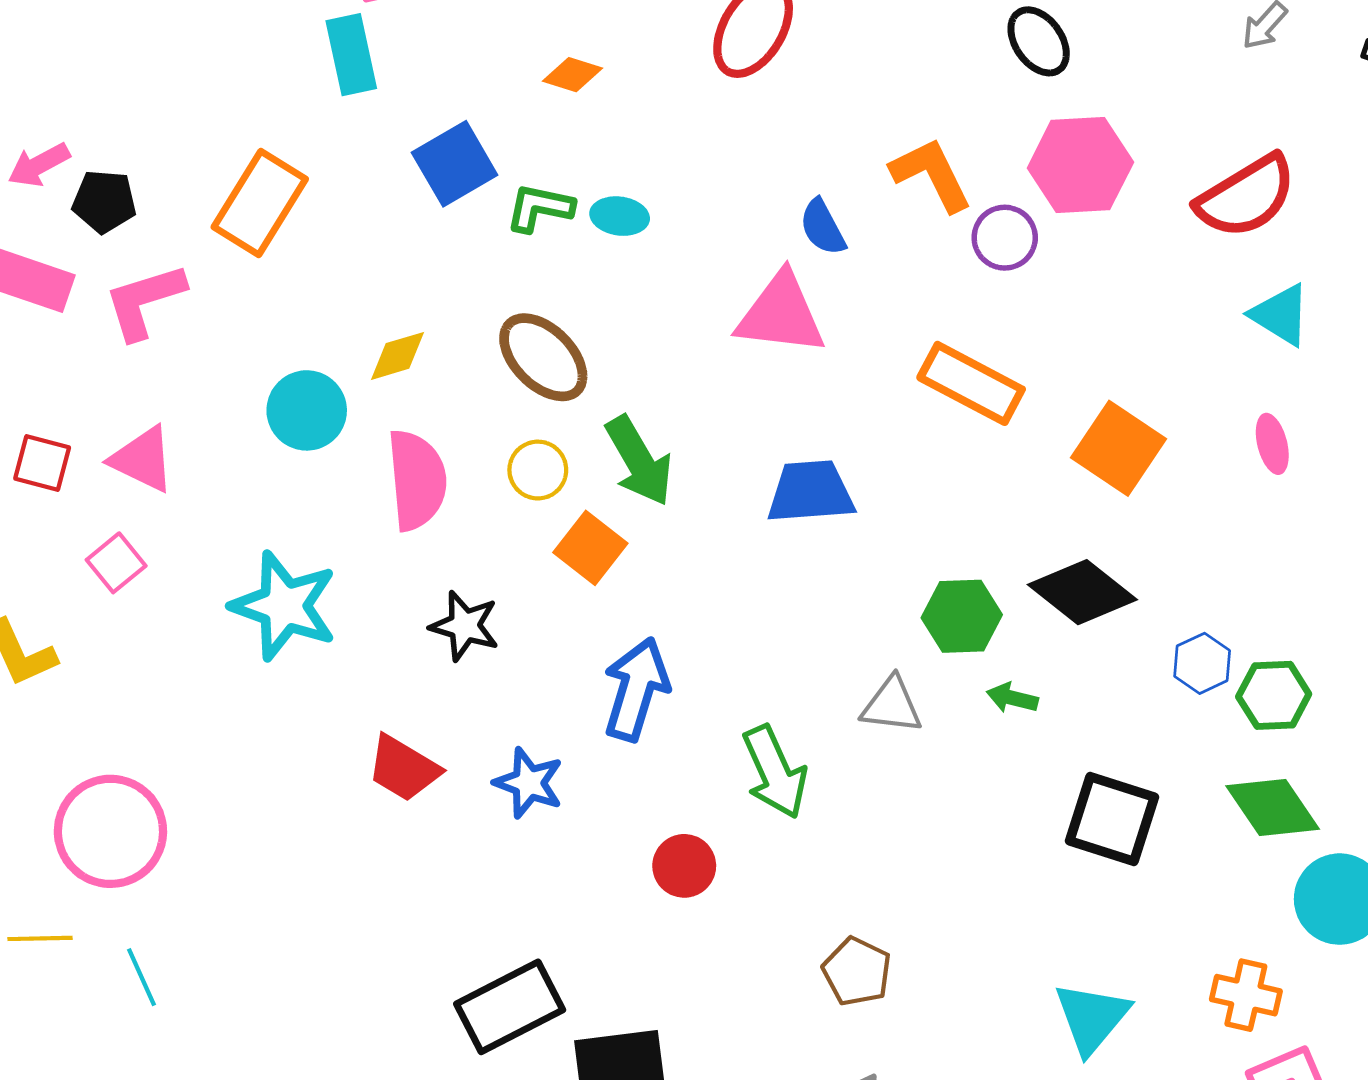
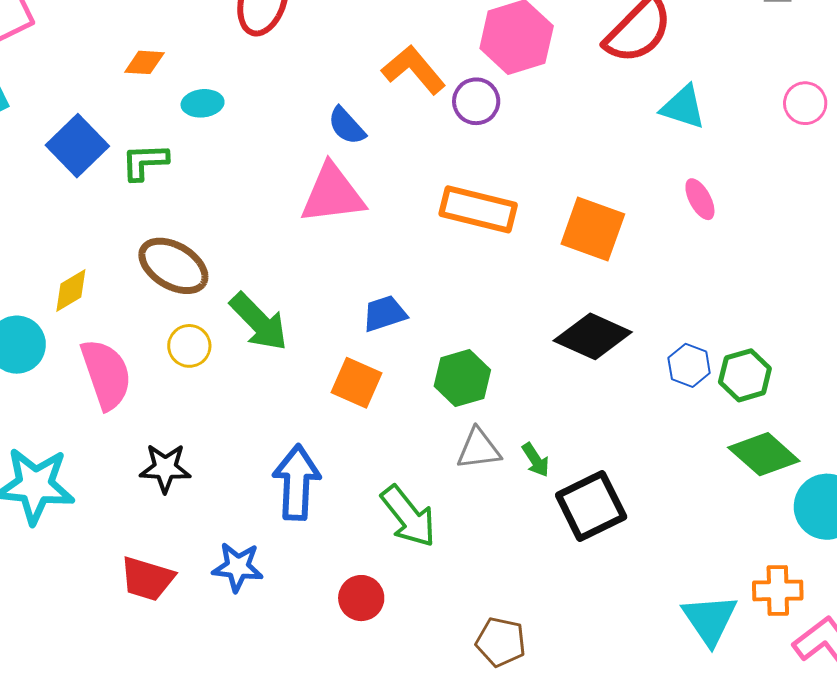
cyan ellipse: (620, 216) -> (203, 103), moved
blue trapezoid: (811, 492) -> (384, 314), size x0.7
orange square: (590, 548) -> (356, 383), moved
green hexagon: (962, 616) -> (462, 378), moved
green arrow: (1012, 698) -> (536, 460), moved, turned -123
black square: (1112, 819) -> (591, 506), moved, turned -30
cyan triangle: (1092, 1018) -> (710, 620), moved

